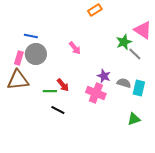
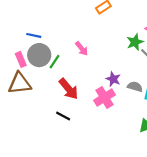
pink rectangle: (19, 58) -> (21, 59), turned -40
red arrow: (63, 85) -> (69, 89), size x1.5
green line: (50, 91) -> (54, 62), moved, turned -56
pink cross: (96, 93) -> (105, 98), turned 36

